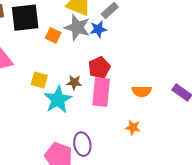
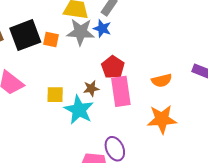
blue star: (98, 29) -> (102, 28), turned -30
orange square: (53, 35) -> (51, 40), moved
orange star: (133, 127) -> (162, 119), size x1.8

